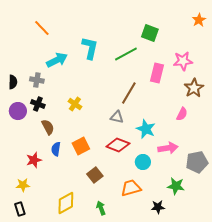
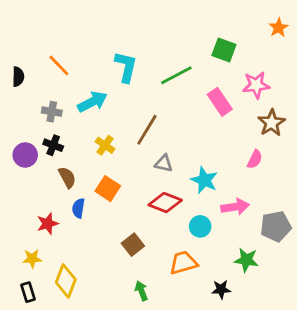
orange line: (42, 28) -> (59, 65), moved
green square: (150, 33) -> (224, 50), moved
cyan arrow: (57, 60) -> (92, 102), moved
pink rectangle: (157, 73) -> (220, 102), turned -48
black semicircle: (13, 82) -> (18, 77), moved
brown line: (129, 93) -> (147, 130), moved
orange square: (81, 146) -> (108, 189), moved, turned -30
yellow diamond: (66, 203) -> (66, 281), moved, turned -40

